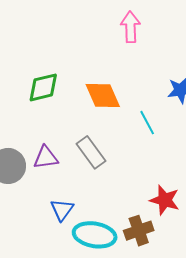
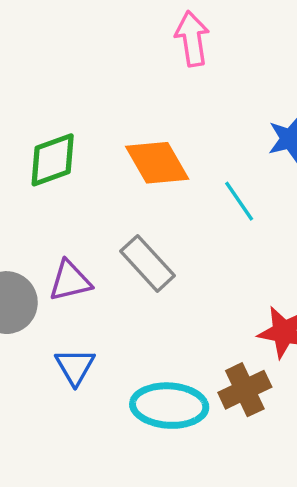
blue triangle: (62, 210) -> (75, 367), moved

